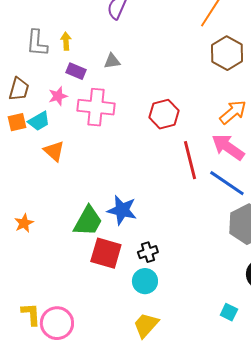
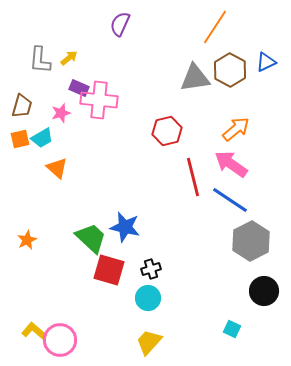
yellow arrow: (66, 41) -> (69, 58), turned 54
gray triangle: (112, 61) -> (195, 78), moved, size x1.8
pink cross: (96, 107) -> (99, 100), moved
green trapezoid: (88, 221) -> (91, 238), turned -76
yellow L-shape: (31, 314) -> (34, 331), turned -45

